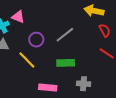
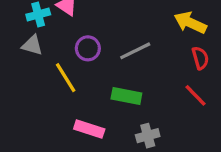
gray cross: (84, 84) -> (148, 136), turned -32

